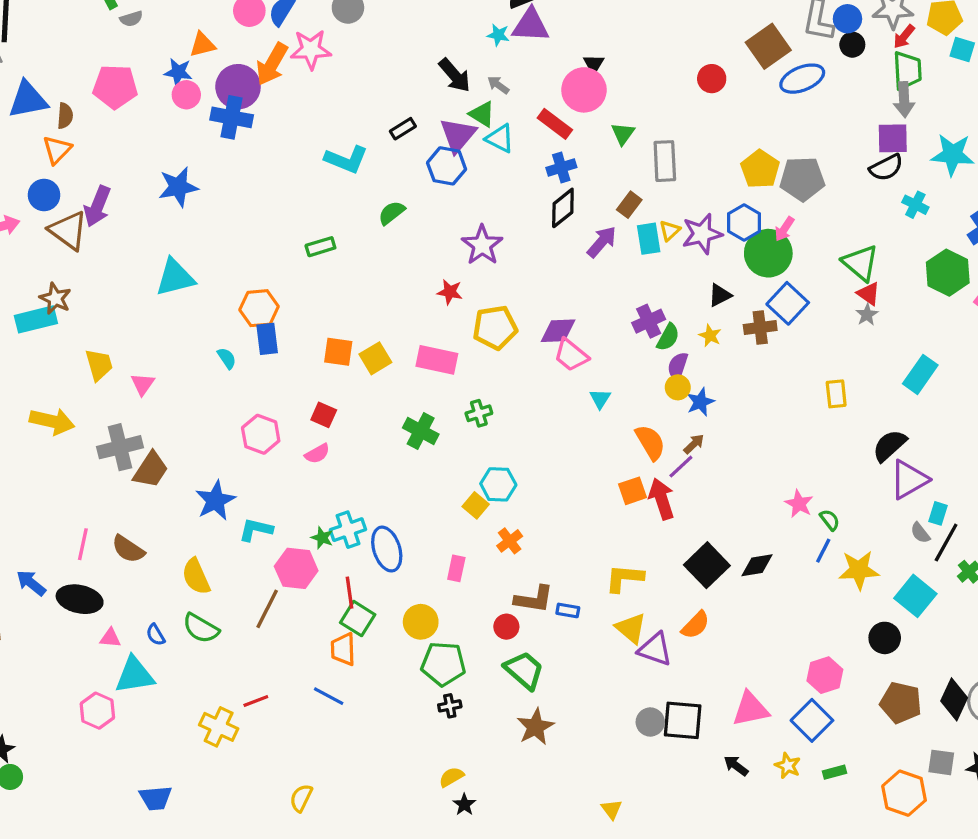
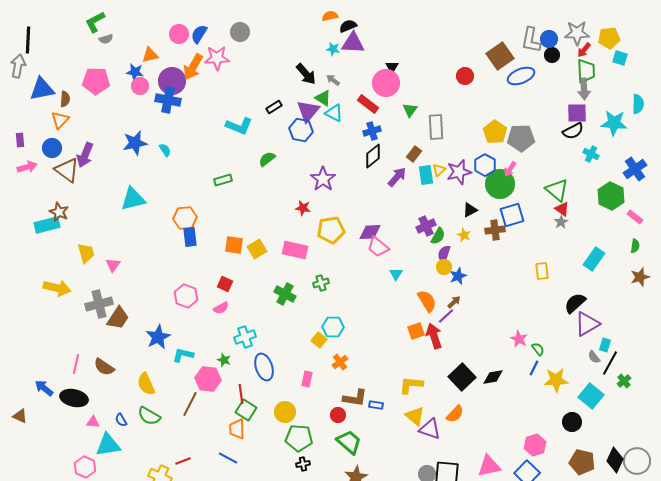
blue square: (788, 303) -> (512, 215), turned 30
cyan semicircle: (227, 358) -> (165, 150), moved
cyan cross: (348, 530) -> (245, 337), moved

